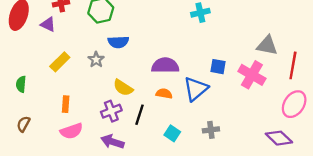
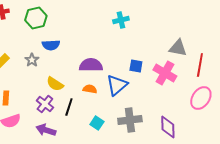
purple cross: (111, 111) -> (45, 104), turned -30
gray cross: (211, 130) -> (130, 120), size x1.6
purple diamond: (279, 138) -> (168, 127), moved, turned 45

